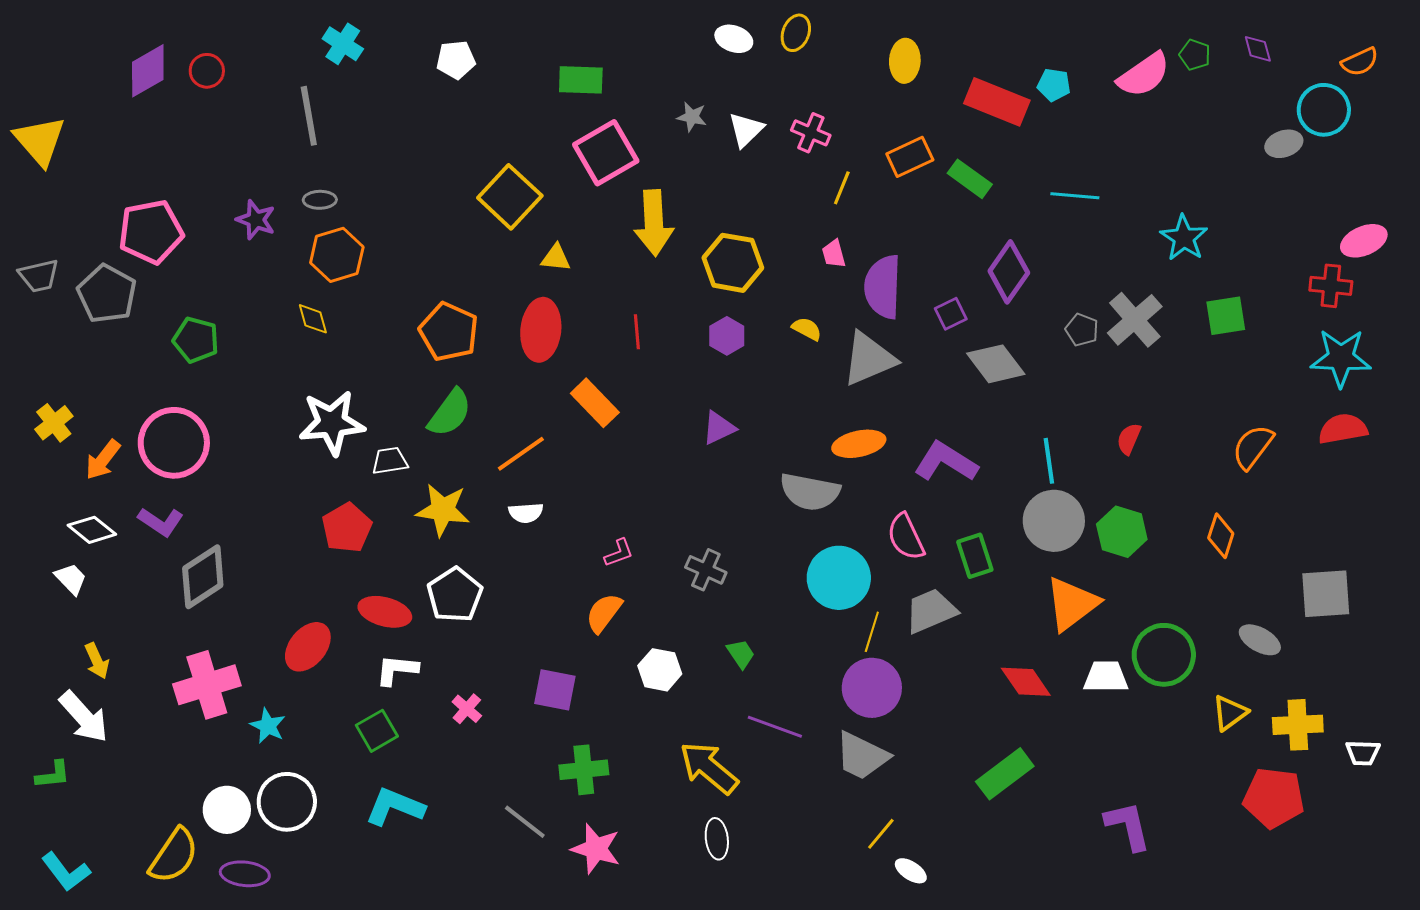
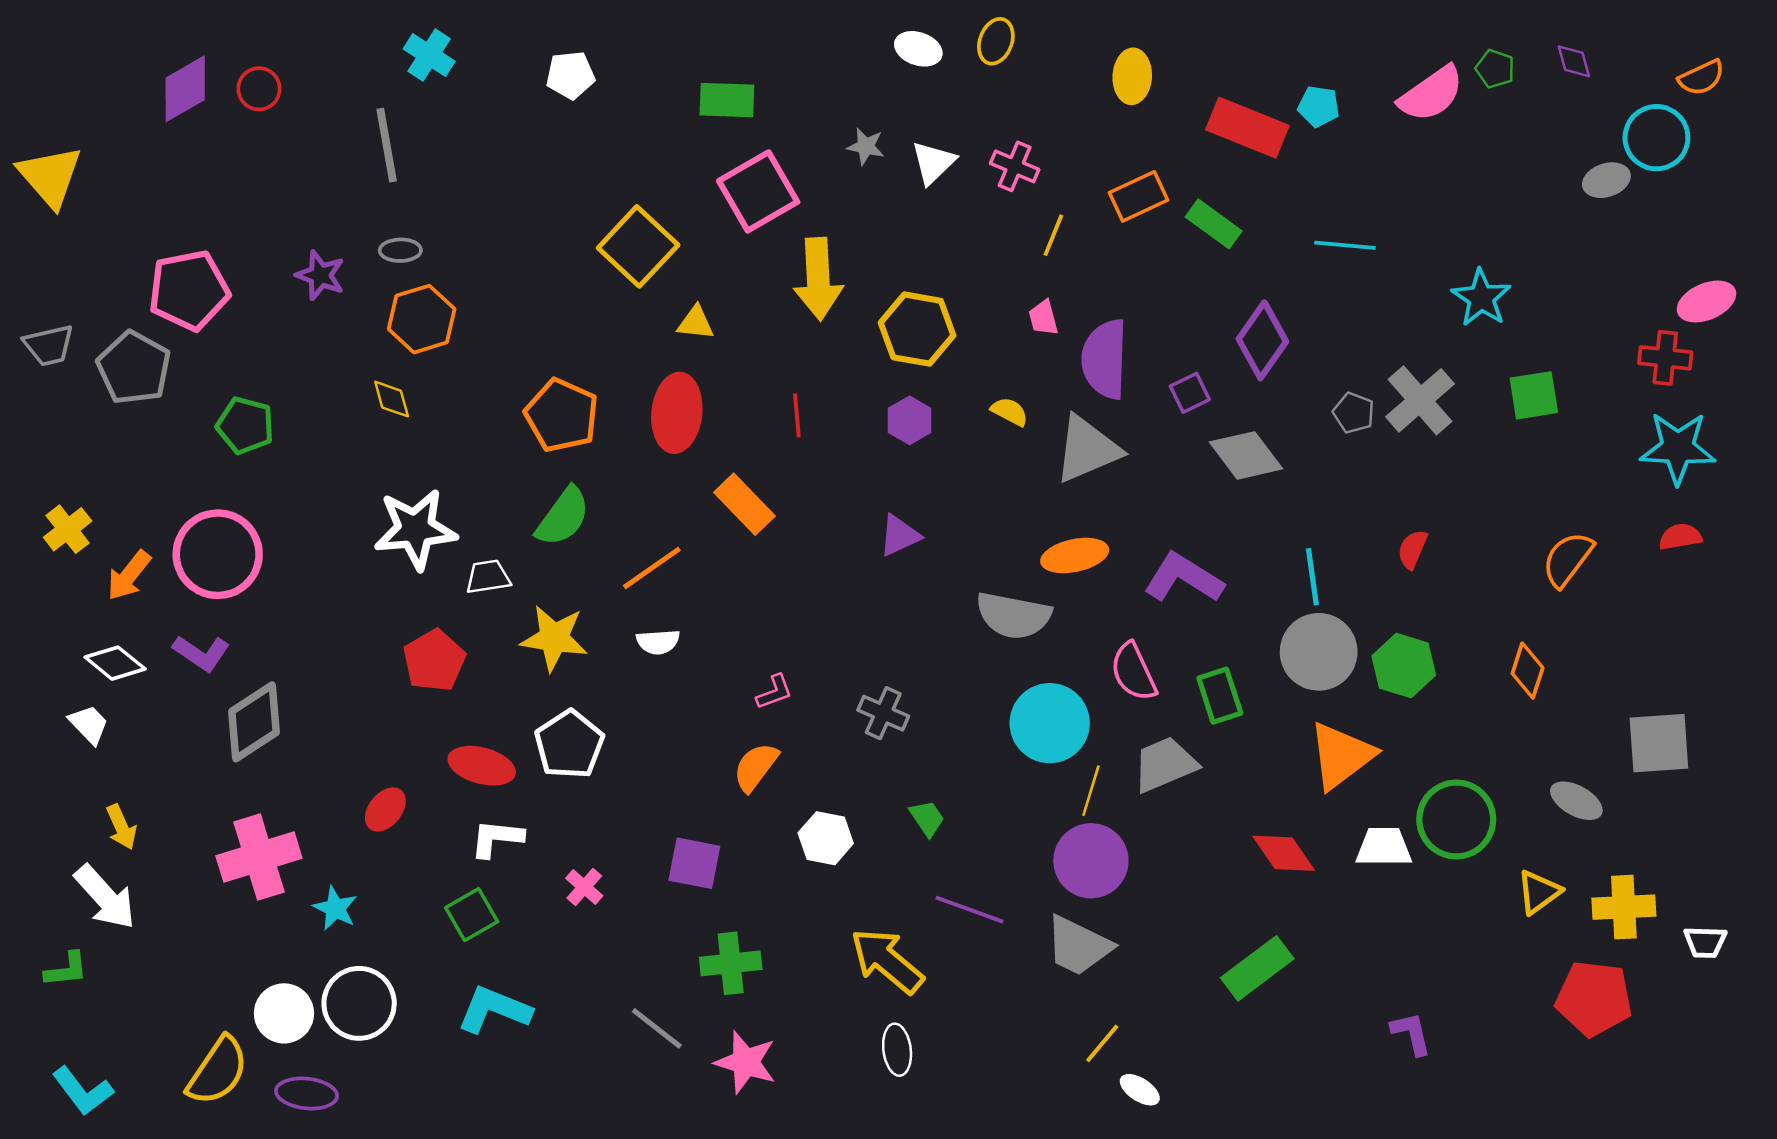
red semicircle: (1343, 429) -> (1680, 537), size x0.7
red ellipse: (308, 647) -> (385, 809), size x0.7
purple L-shape: (1128, 826) -> (1411, 1033), size x0.7

